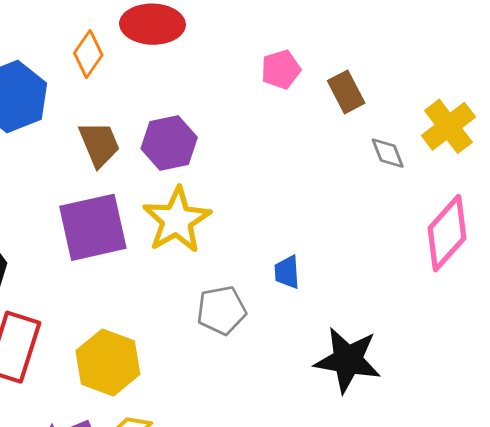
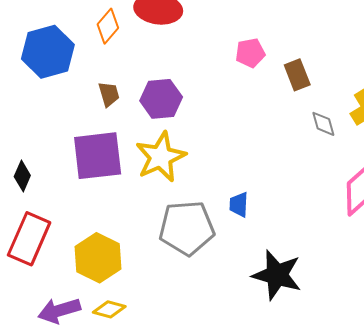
brown trapezoid: (99, 144) -> (109, 94), size x0.7
gray pentagon: (221, 310) -> (187, 228), size x1.5

